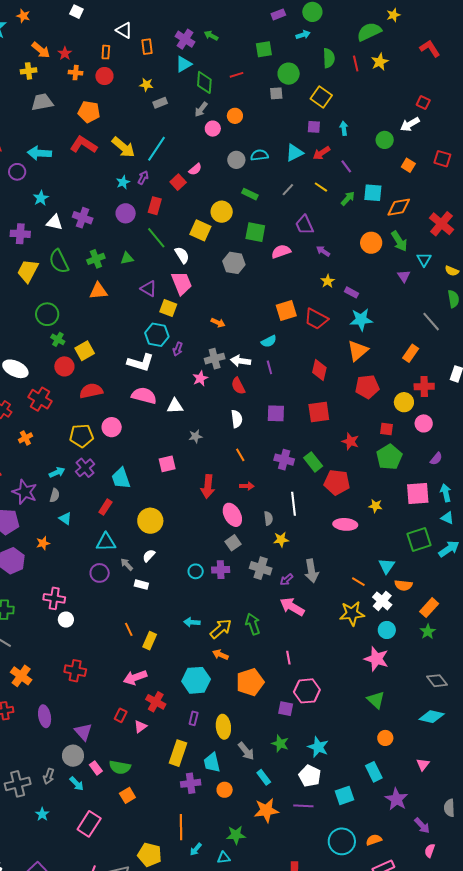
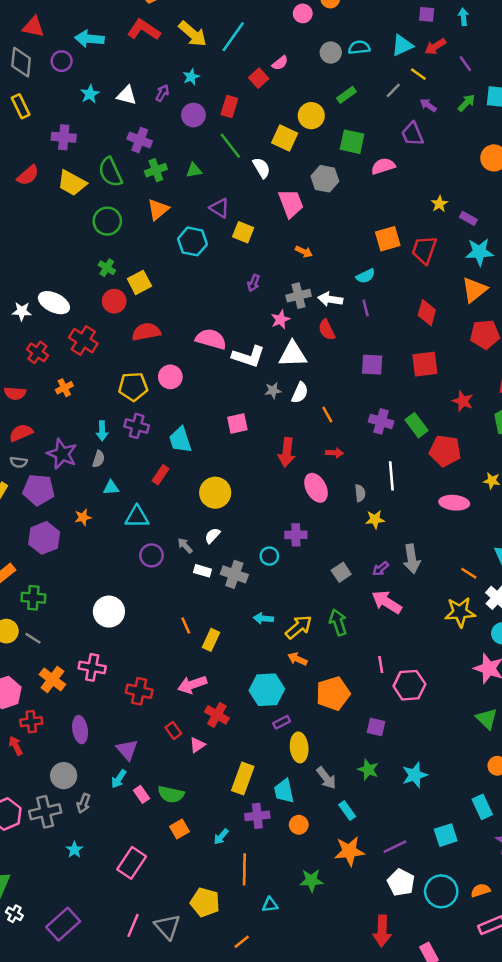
purple arrow: (143, 178) -> (162, 93), moved
yellow line: (321, 187) -> (418, 74), moved
green rectangle: (250, 194) -> (346, 95), turned -63
purple cross: (83, 218) -> (140, 140), moved
white triangle: (54, 222) -> (127, 95), moved
purple arrow: (323, 251) -> (428, 105), moved
yellow trapezoid: (28, 271) -> (72, 183), turned -90
pink trapezoid: (182, 283) -> (291, 203), moved
orange triangle: (98, 291) -> (158, 209), turned -36
green circle: (47, 314) -> (107, 221), moved
red trapezoid: (316, 319) -> (424, 250), turned 80
cyan hexagon: (157, 335) -> (192, 241), moved
white L-shape: (140, 363) -> (248, 356), moved
white triangle: (175, 406) -> (293, 354), moved, size x1.4
white semicircle: (237, 419) -> (300, 393), moved, turned 30
purple cross: (85, 468) -> (137, 426), turned -36
cyan arrow: (57, 472) -> (102, 431), turned 112
cyan triangle: (65, 518) -> (111, 488), turned -40
cyan triangle: (106, 542) -> (137, 517), moved
gray square: (233, 543) -> (341, 572), moved
gray cross: (261, 568) -> (234, 574), moved
purple cross: (221, 570) -> (296, 535), moved
pink cross: (54, 598) -> (92, 667), moved
white circle: (66, 620) -> (109, 612), size x1.6
red cross: (75, 671) -> (139, 691), moved
pink hexagon: (307, 691) -> (409, 685), moved
red rectangle: (121, 715) -> (173, 731), turned -64
purple rectangle: (194, 718) -> (282, 722), moved, turned 48
cyan star: (318, 747) -> (415, 775), turned 30
gray circle: (73, 756) -> (64, 776), moved
white pentagon: (310, 776) -> (401, 883), moved
cyan arrow: (77, 784) -> (119, 779), moved, turned 77
purple line: (303, 806) -> (395, 847), turned -30
cyan arrow: (196, 849) -> (221, 837), moved
cyan triangle: (224, 858) -> (270, 905), moved

